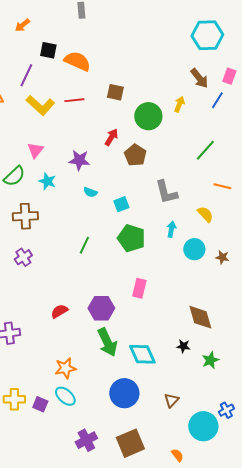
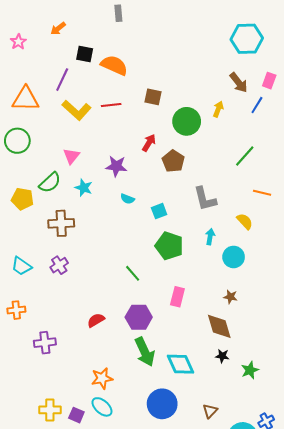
green line: (84, 245) -> (133, 273), moved, turned -66
brown star: (222, 257) -> (230, 297), moved
brown diamond: (200, 317) -> (219, 326), moved

